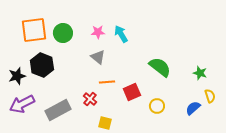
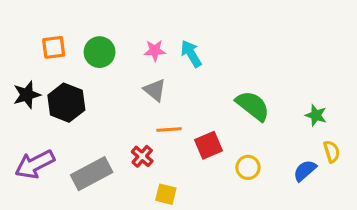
orange square: (34, 30) -> (54, 47), size x0.6
black star: (17, 76) -> (27, 95), moved

